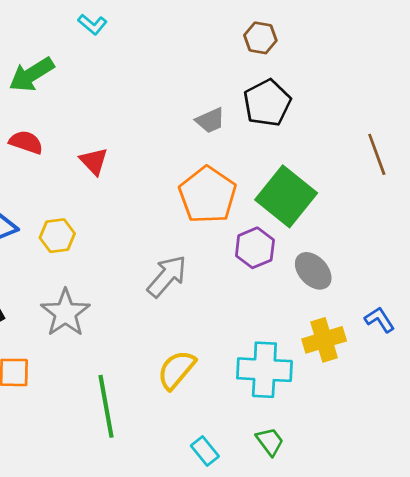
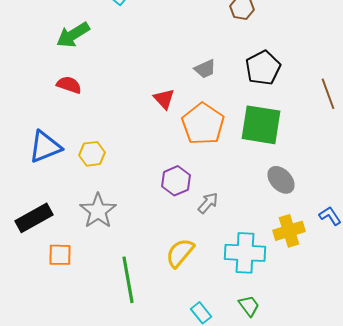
black pentagon: (267, 103) -> (263, 68), moved
red triangle: (94, 161) -> (164, 99), moved
green square: (286, 196) -> (261, 125), turned -30
purple hexagon: (255, 248) -> (176, 181), moved
gray arrow: (167, 276) -> (208, 203), moved, size x0.7

